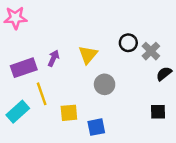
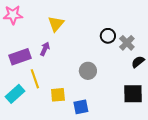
yellow triangle: (88, 55) -> (56, 24), moved
black square: (158, 112) -> (133, 94), size x1.5

